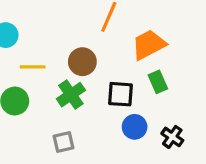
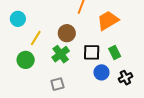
yellow line: (33, 67) -> (36, 38), turned -56
green rectangle: (158, 82) -> (115, 53), moved
black cross: (172, 137) -> (125, 78), turned 32

